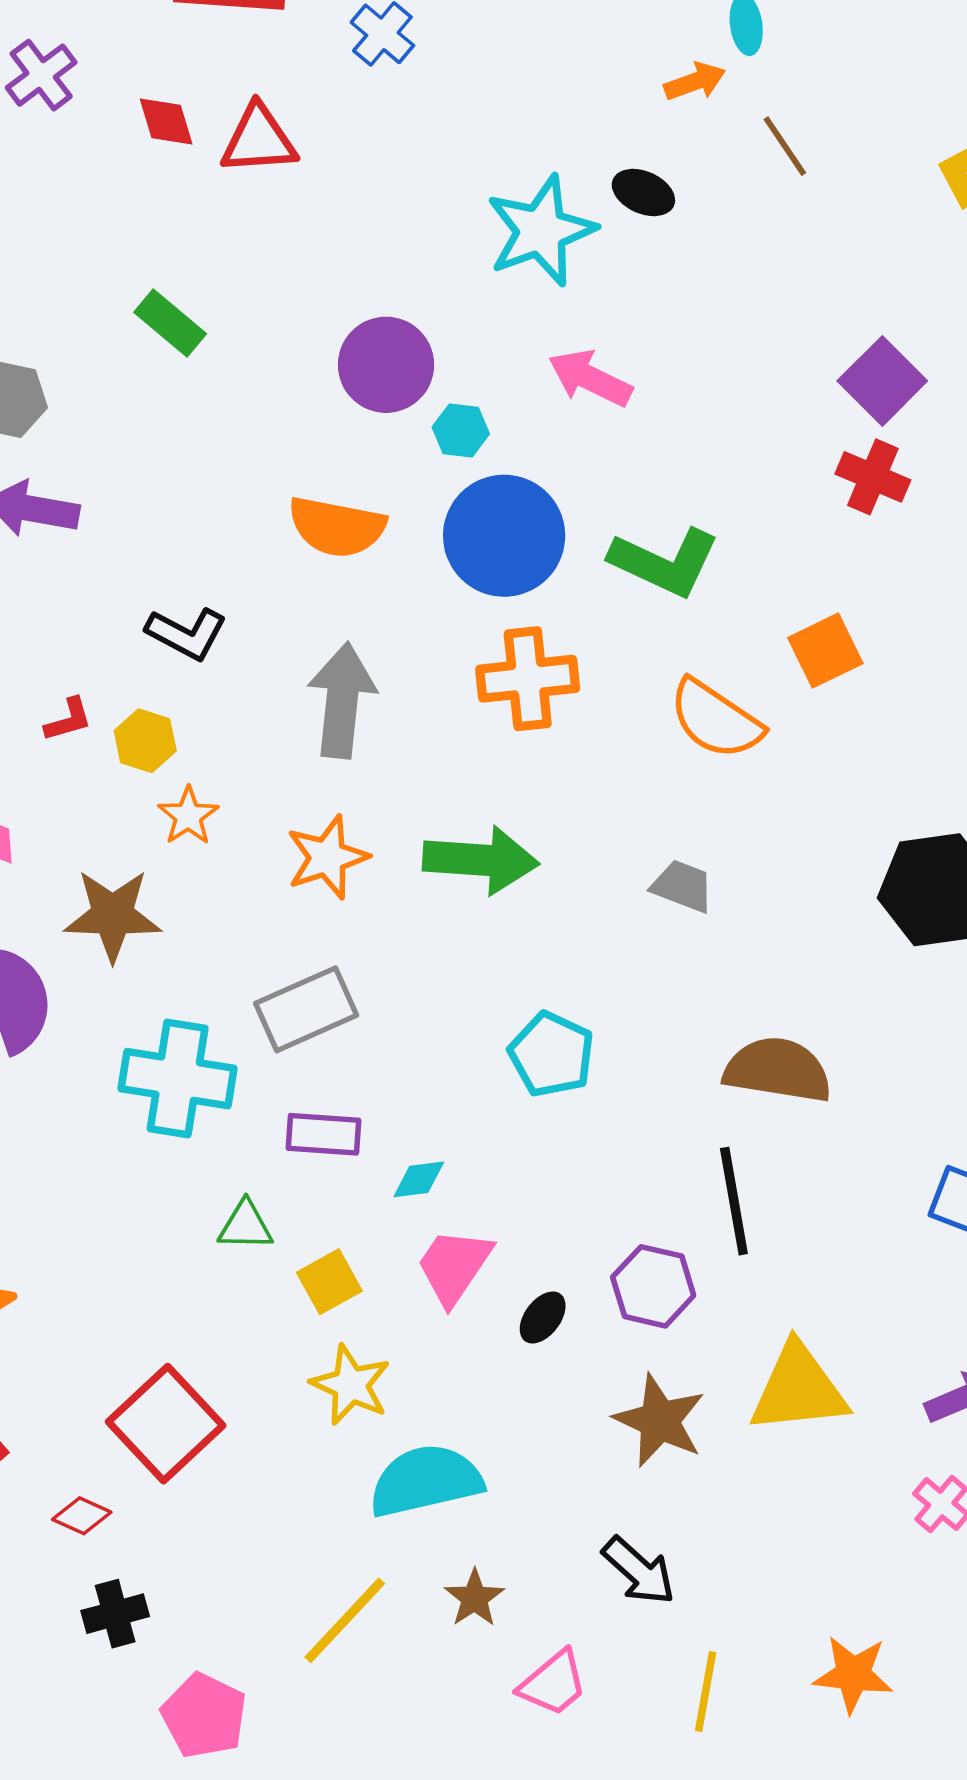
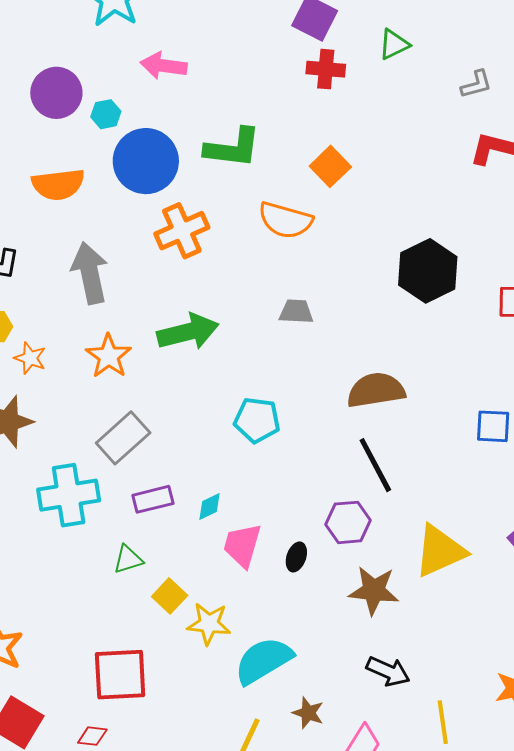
yellow square: (329, 1282) -> (170, 596), moved
red square: (166, 1424) -> (120, 675), turned -32

